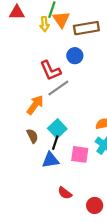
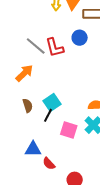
gray line: (58, 88) -> (36, 46), moved, turned 65
orange arrow: (35, 105) -> (24, 73), moved
blue triangle: (50, 160) -> (33, 149), moved

